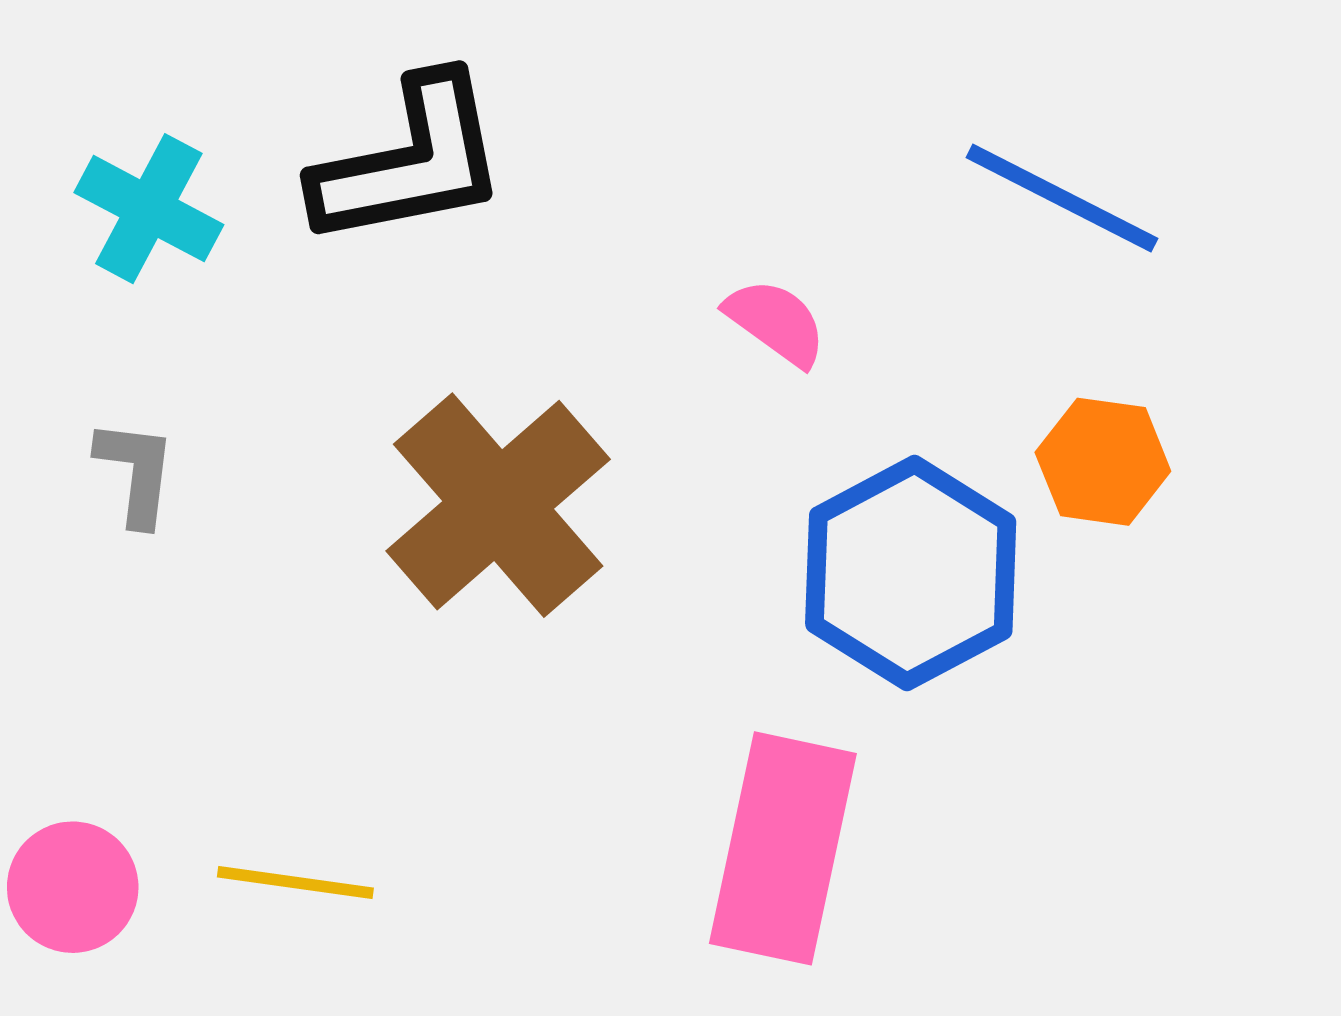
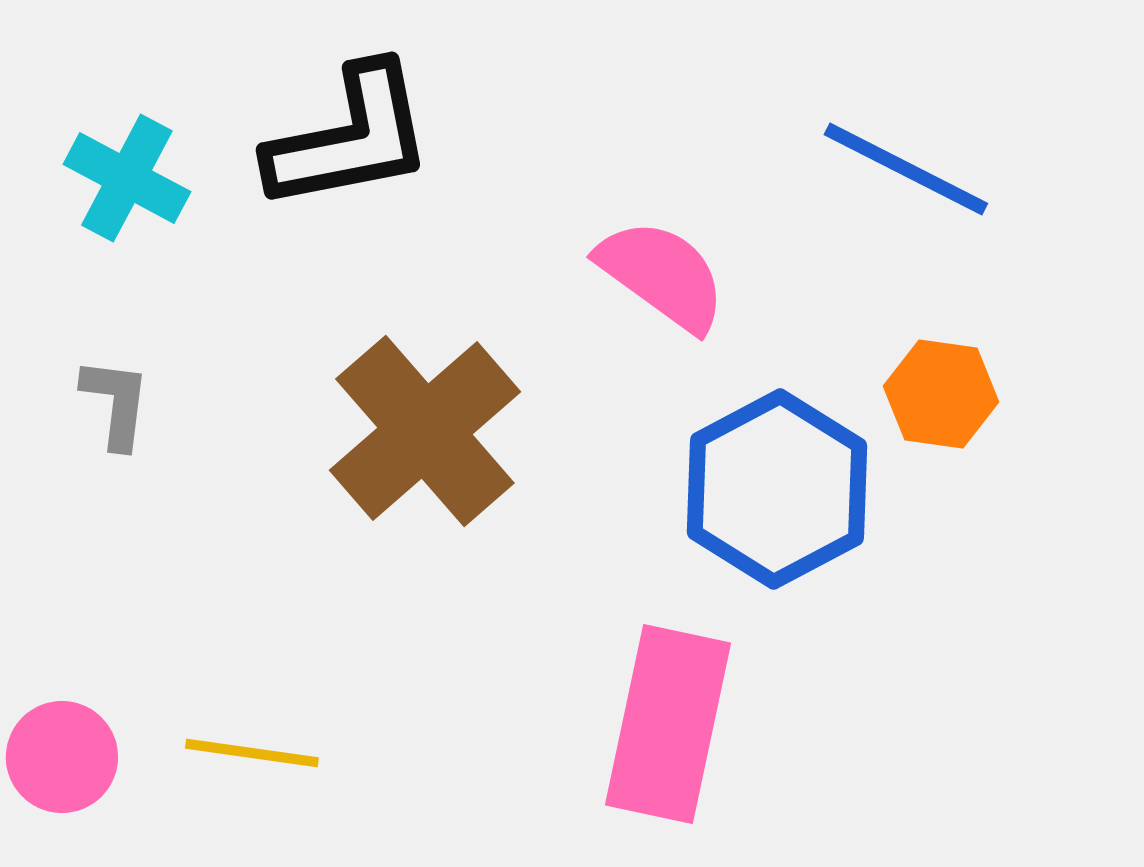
pink semicircle: (776, 322) -> (662, 275), size x1.5

